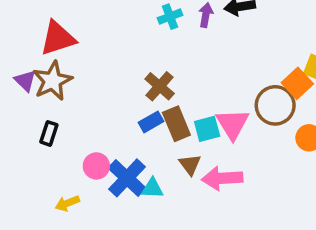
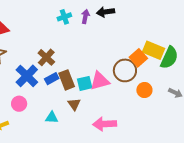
brown cross: (160, 86) -> (46, 57), moved
pink triangle: (233, 124) -> (100, 81), turned 45
blue cross: (127, 178) -> (27, 76), moved
pink arrow: (222, 178) -> (105, 124), moved

